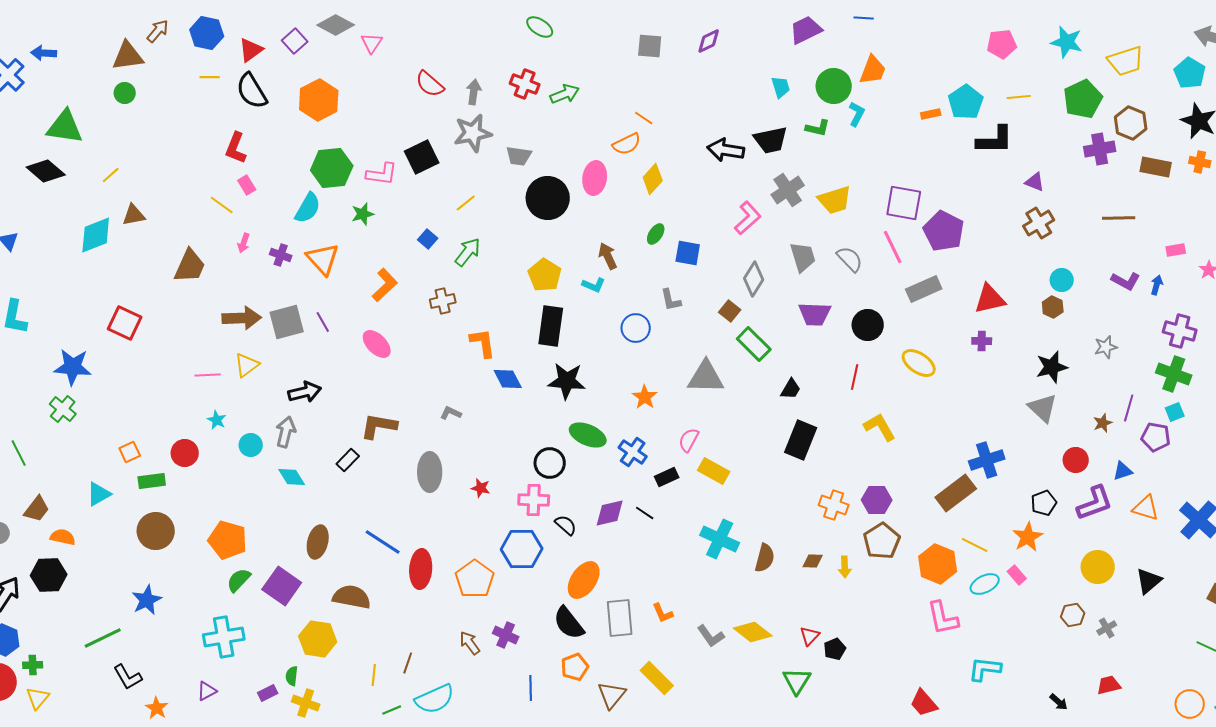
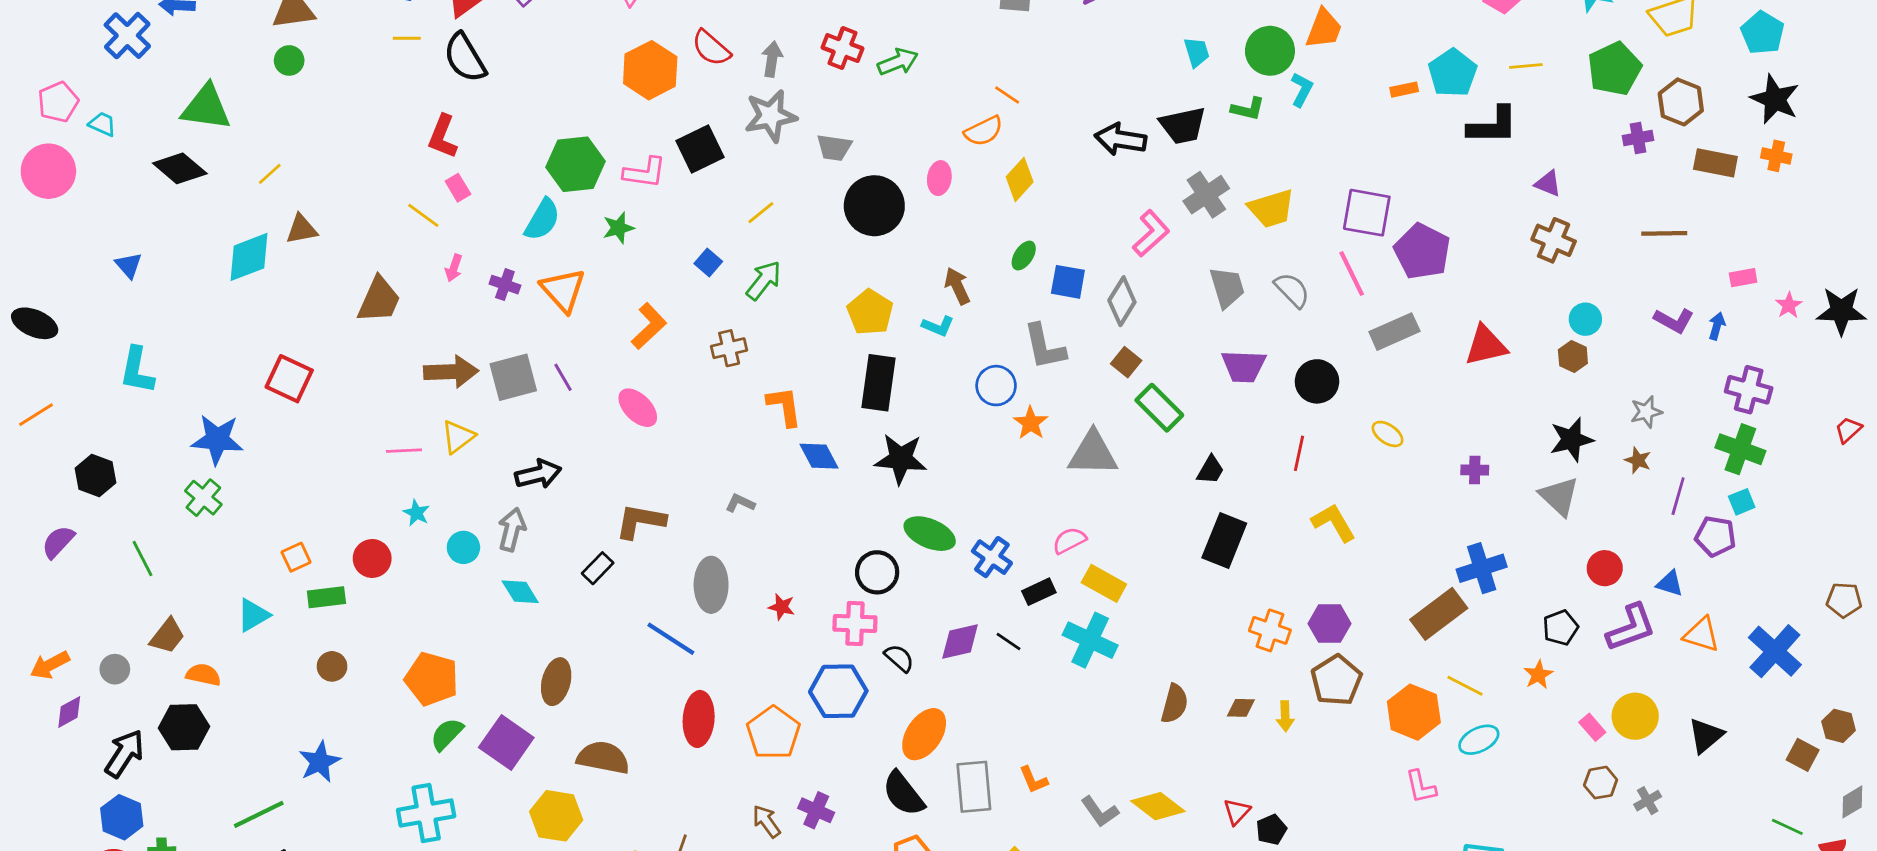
orange hexagon: (319, 100) -> (650, 70), moved
purple cross: (1100, 149) -> (1638, 138), size x0.7
pink ellipse: (595, 178) -> (939, 178), size x0.7
brown cross: (1039, 223) -> (1554, 240), turned -36
gray diamond: (754, 279) -> (1122, 301), moved
gray L-shape: (671, 300) -> (1044, 347), size x1.5
purple cross: (982, 341) -> (1475, 470), moved
yellow ellipse: (919, 363) -> (1388, 434), size x0.7
orange star: (645, 397) -> (1031, 423), moved
brown star: (1103, 423) -> (1638, 460), moved, turned -30
pink semicircle: (689, 440) -> (1069, 541), turned 35
blue triangle: (1123, 471) -> (1670, 583), turned 35
brown circle: (156, 531) -> (332, 666), size x0.6
orange star: (1028, 537) -> (1538, 675), size x0.7
cyan cross: (720, 539) -> (1090, 640), moved
blue line: (383, 542) -> (671, 639), moved
pink rectangle: (1017, 575) -> (1592, 727), moved
pink L-shape: (943, 618) -> (1421, 787), size x0.7

